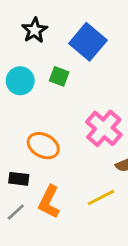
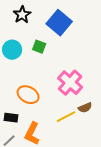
yellow line: (101, 198) -> (66, 117), moved

